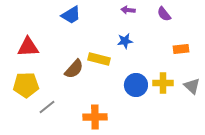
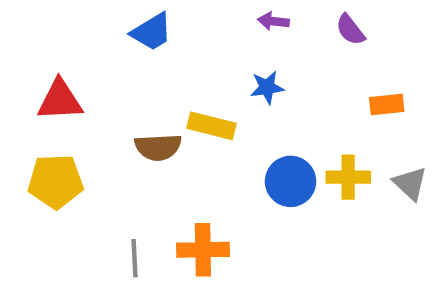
brown semicircle: (74, 69) -> (158, 147), turned 45
gray line: (47, 107) -> (135, 258), moved, turned -54

